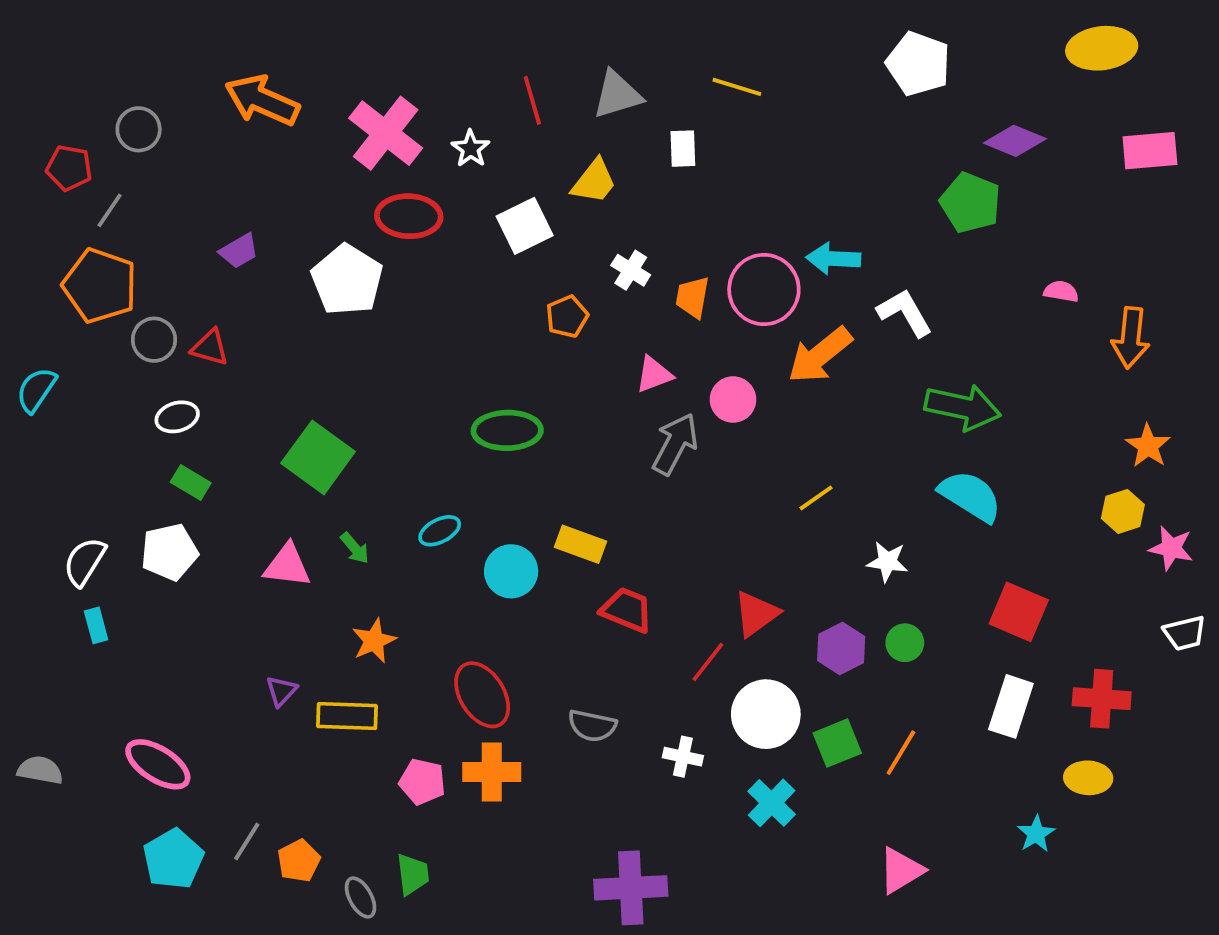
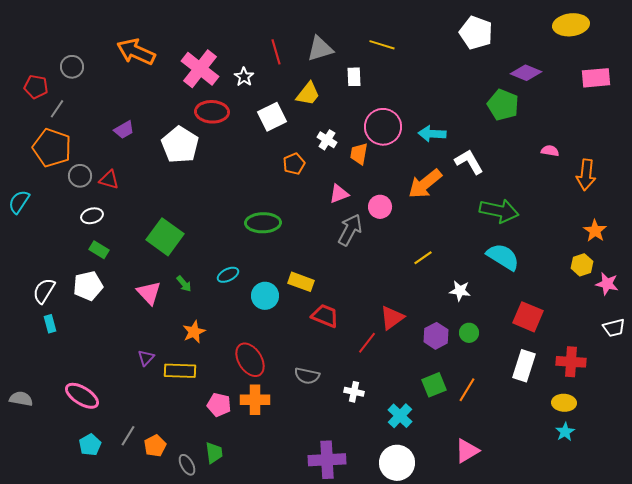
pink circle: (764, 290) -> (383, 127), moved
pink triangle: (287, 566) -> (149, 293), turned 40
white circle: (766, 714) -> (397, 463), moved
cyan star: (1036, 834) -> (565, 432), moved
cyan pentagon: (173, 859) -> (90, 445), size x0.7

